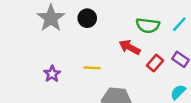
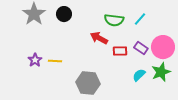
red rectangle: (155, 63) -> (120, 51), turned 48
yellow line: (92, 68) -> (55, 61), moved

